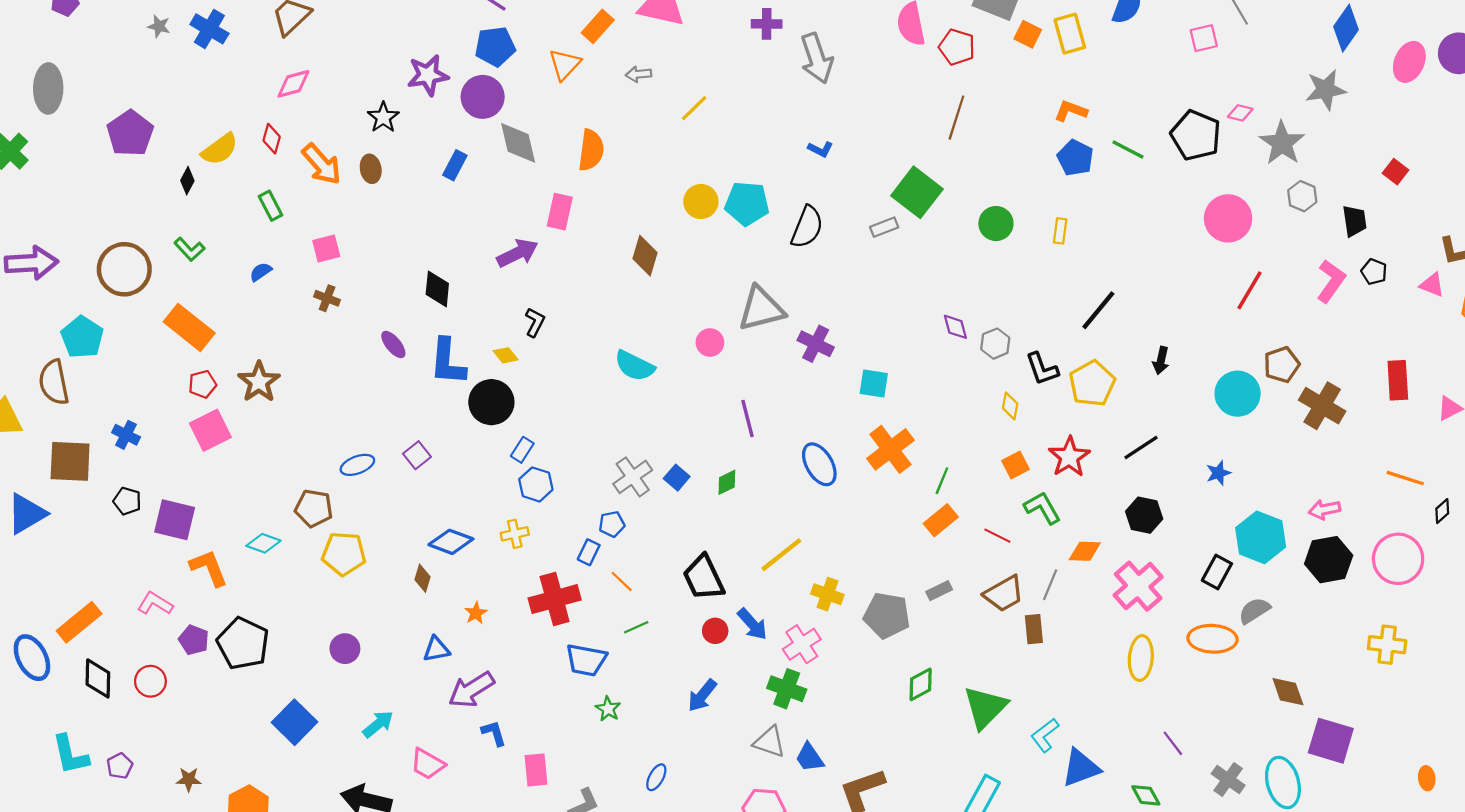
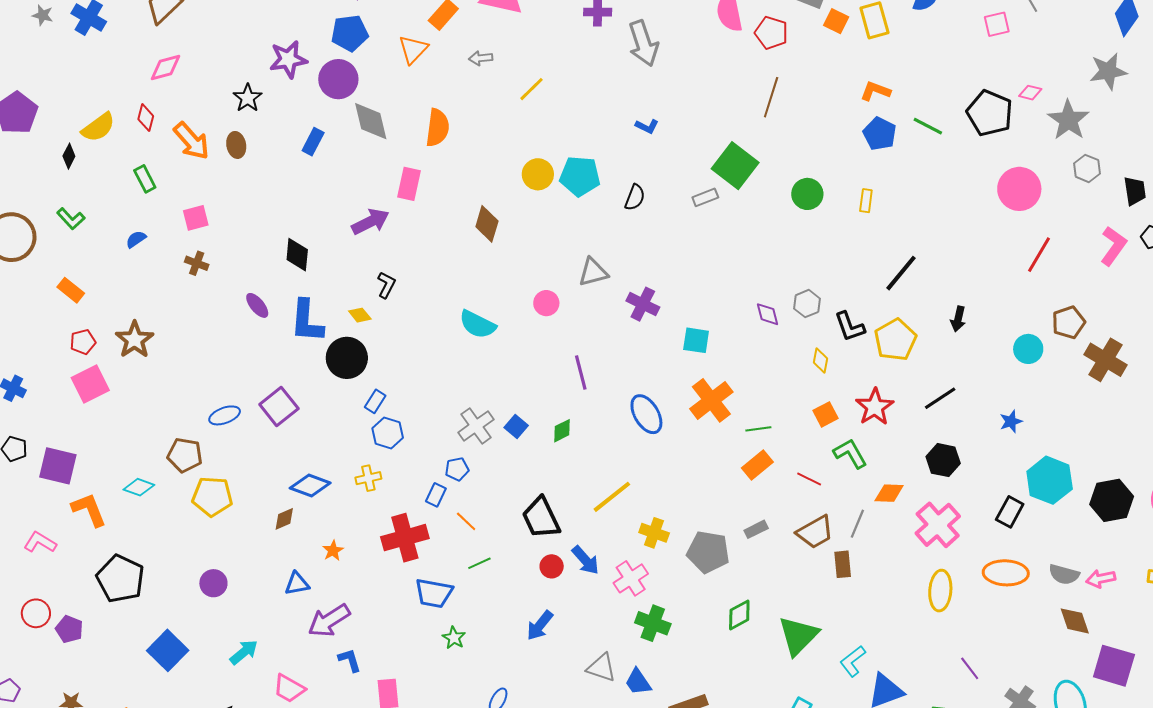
black semicircle: (807, 227) -> (635, 197), size x0.7
gray triangle: (761, 309) -> (593, 272), size x0.7
orange rectangle: (189, 327) -> (71, 290), size x0.6
purple diamond: (955, 327) -> (767, 314), moved
cyan circle: (1238, 394) -> (1028, 349), size x0.7
purple square: (417, 455) -> (279, 406), size x1.5
green line: (942, 481) -> (758, 429), turned 60
pink arrow: (1324, 510) -> (1101, 579), moved
brown diamond: (423, 578) -> (284, 519), turned 50
gray semicircle: (1254, 611) -> (1064, 574), moved, turned -132
purple pentagon: (194, 640) -> (69, 629), moved
green cross: (787, 689) -> (653, 623), moved

